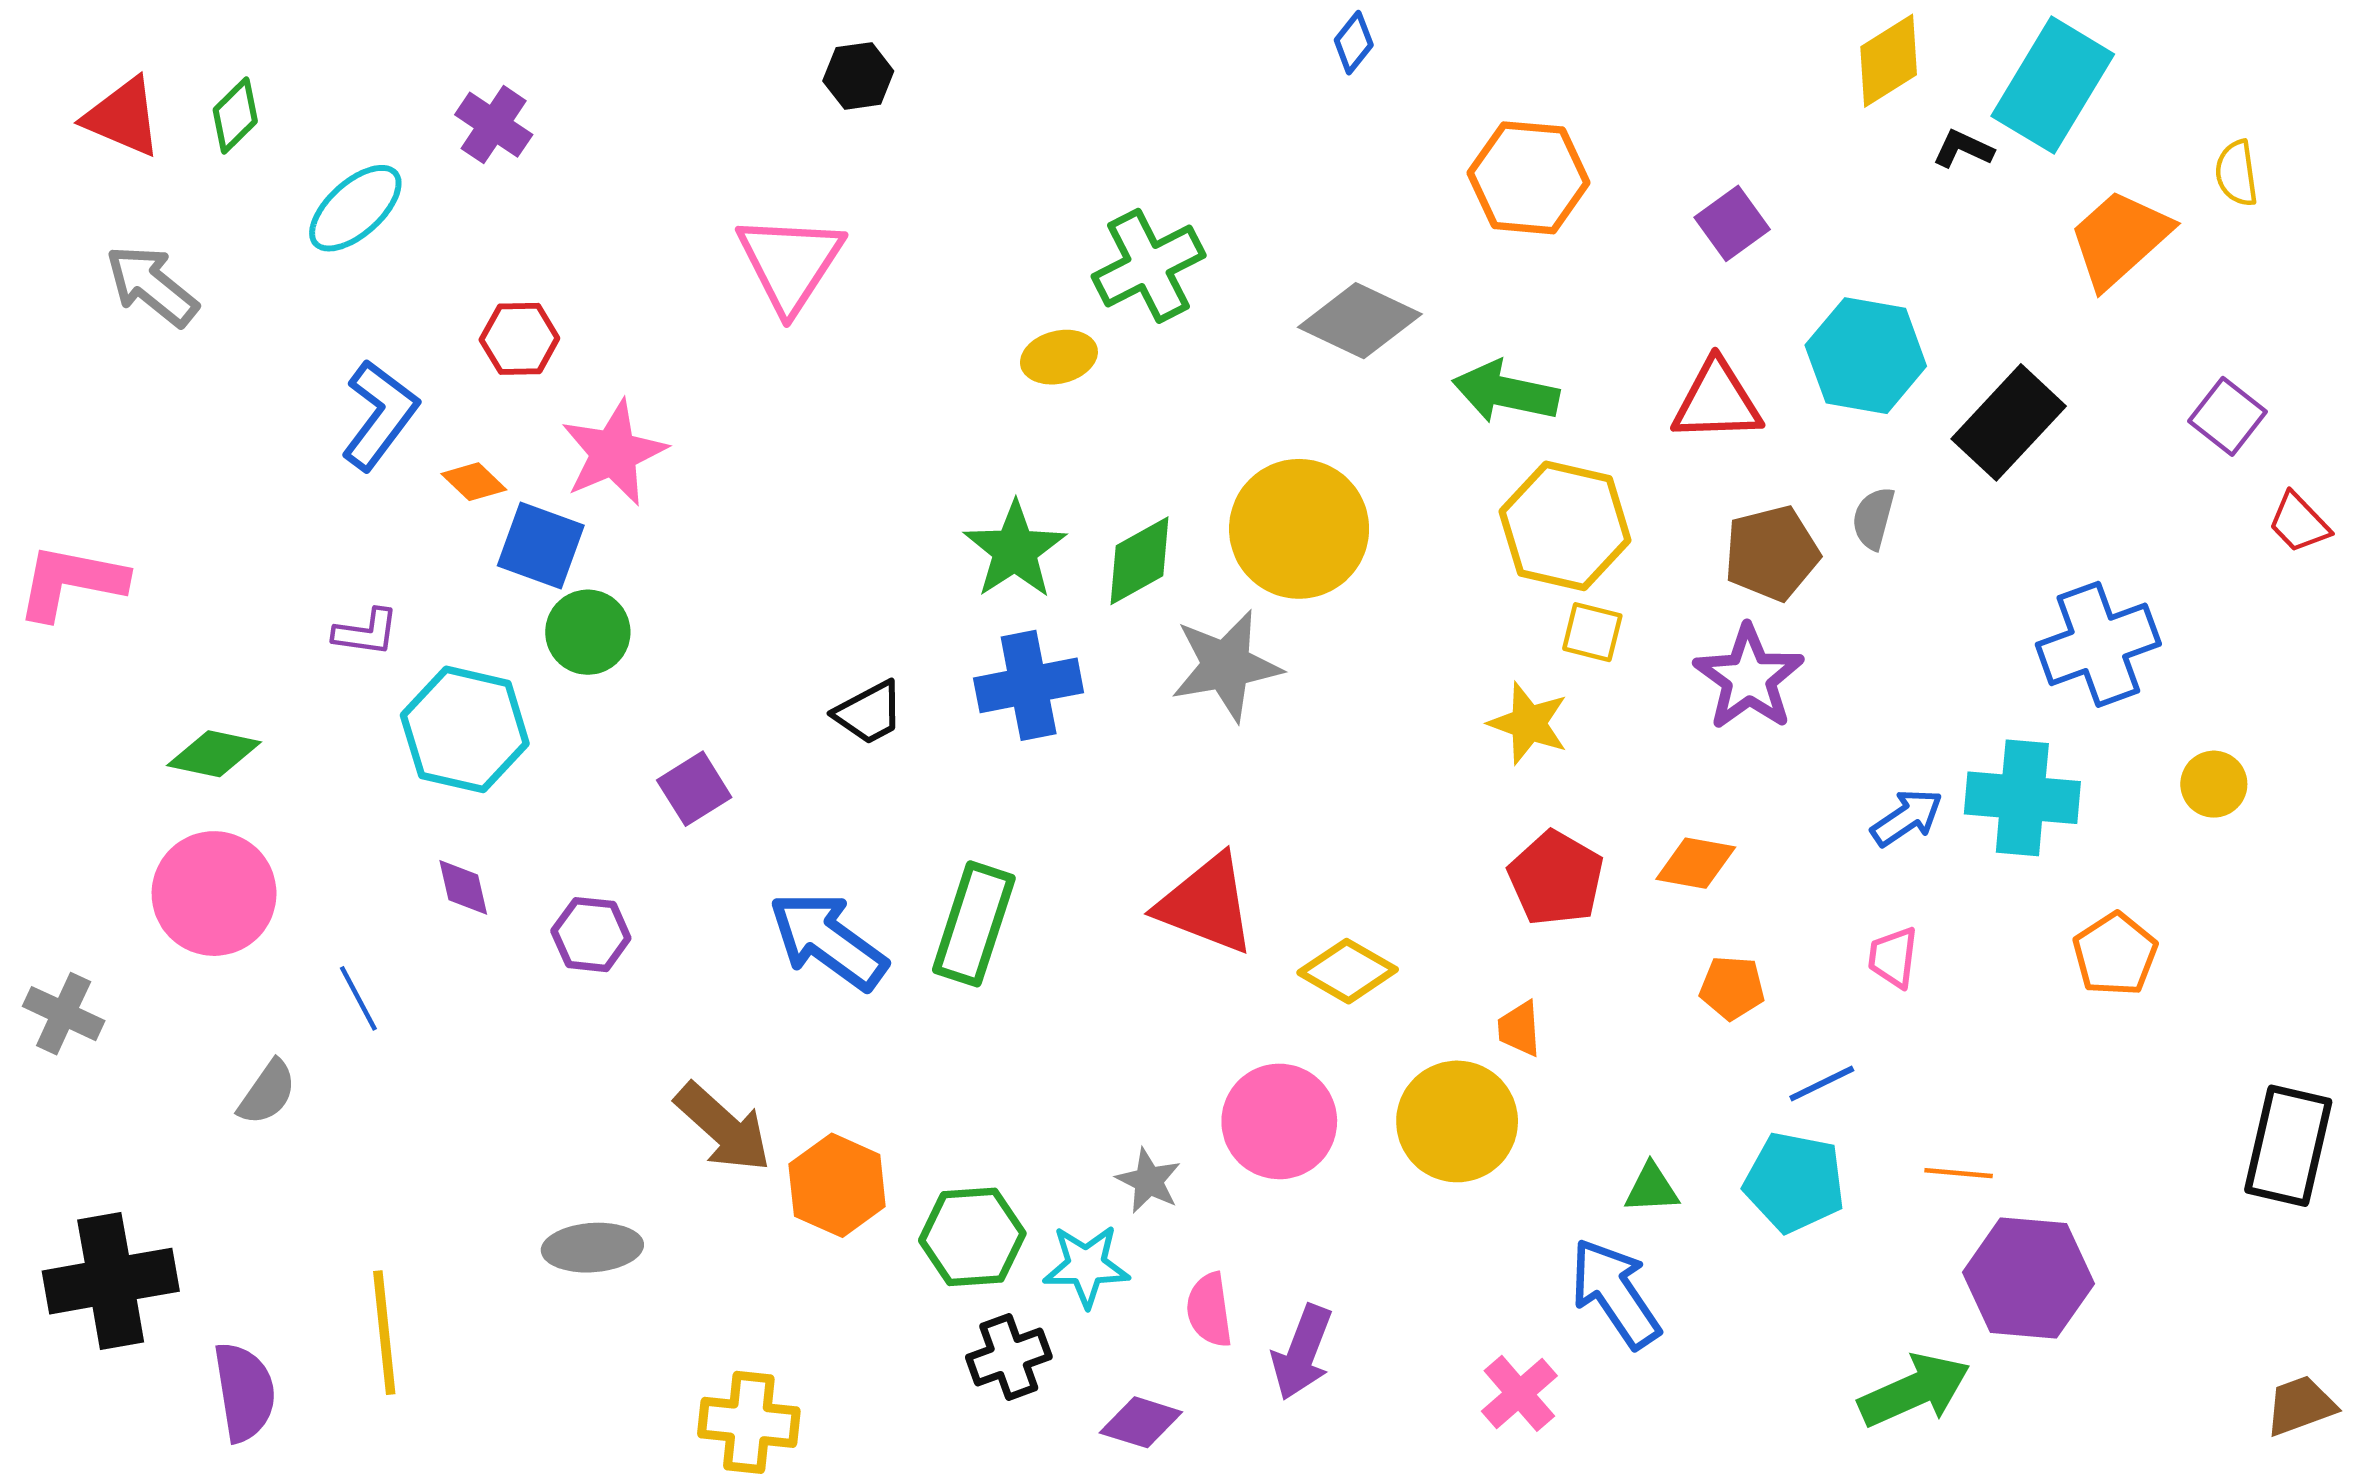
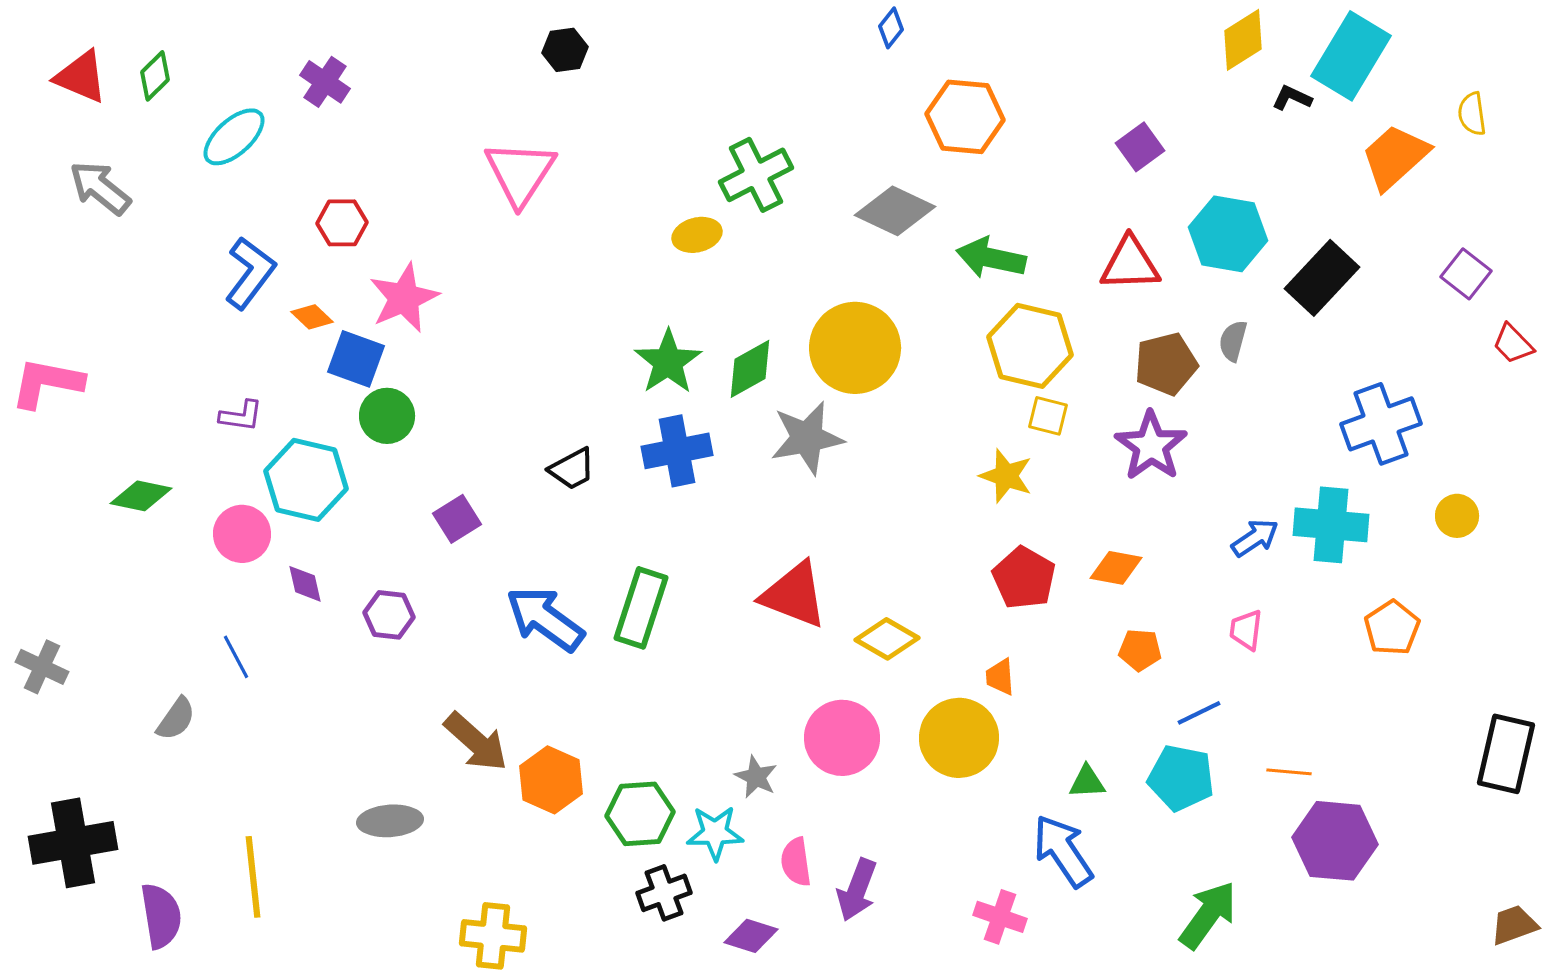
orange hexagon: (1528, 178) -> (965, 117), moved
pink circle: (214, 894) -> (242, 534), moved, size x0.7
green arrow: (1914, 1390) -> (1208, 915), moved, turned -30
pink cross: (1519, 1393) -> (1000, 917), turned -30

